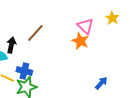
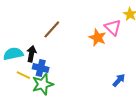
pink triangle: (85, 26) -> (113, 27), moved
black arrow: (11, 45) -> (31, 54), moved

